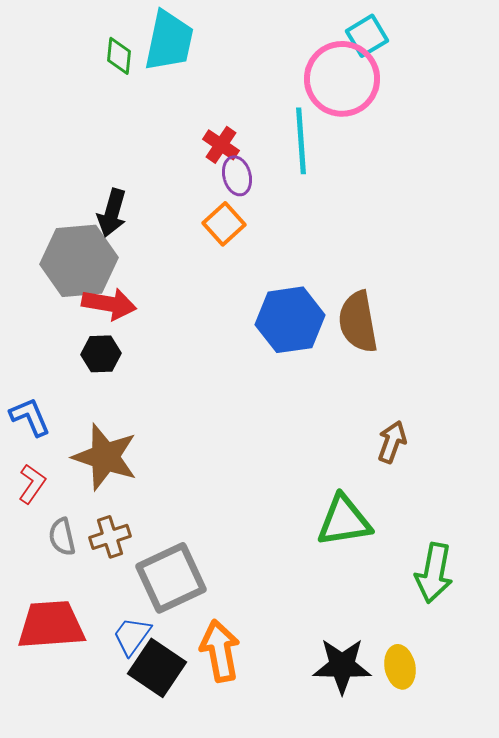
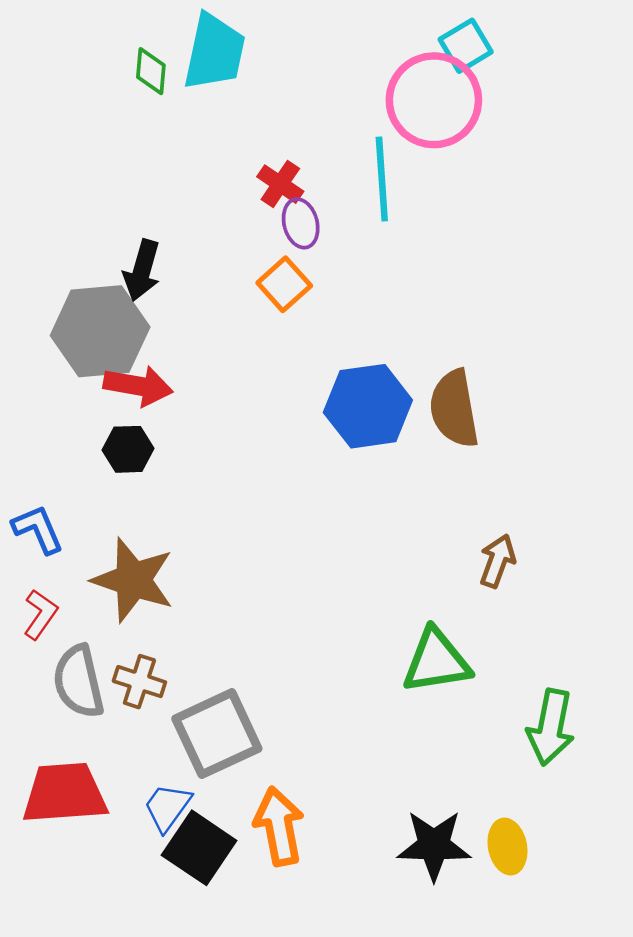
gray semicircle: (62, 537) -> (79, 682), size x1.5
brown cross: (110, 537) -> (139, 682), turned 36

